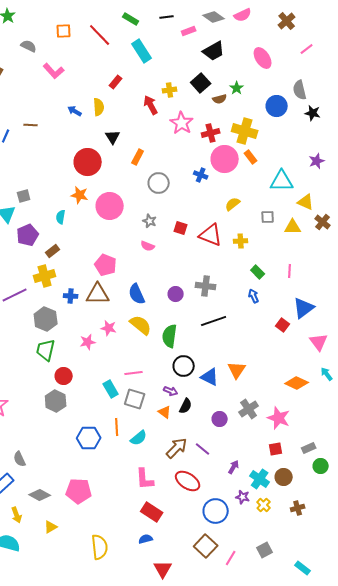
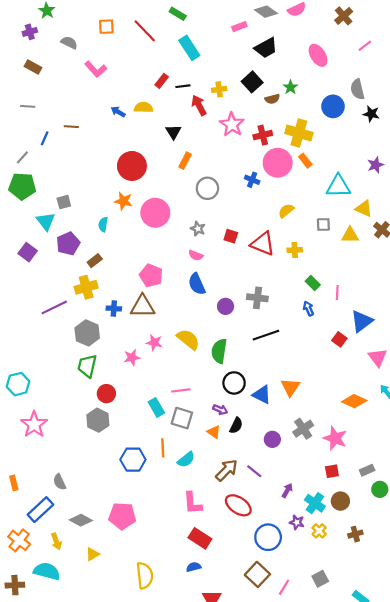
black line: (167, 17) -> (183, 86), moved
yellow semicircle: (99, 107) -> (144, 107), turned -84
black triangle: (113, 137) -> (173, 132), moved
pink line: (290, 271) -> (337, 293), moved
blue semicircle: (137, 294) -> (197, 284), moved

